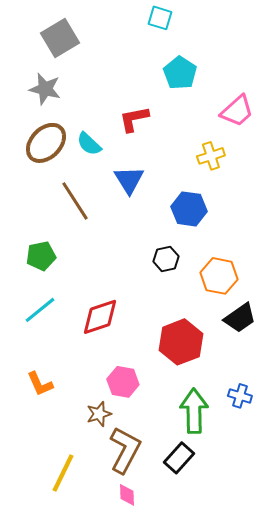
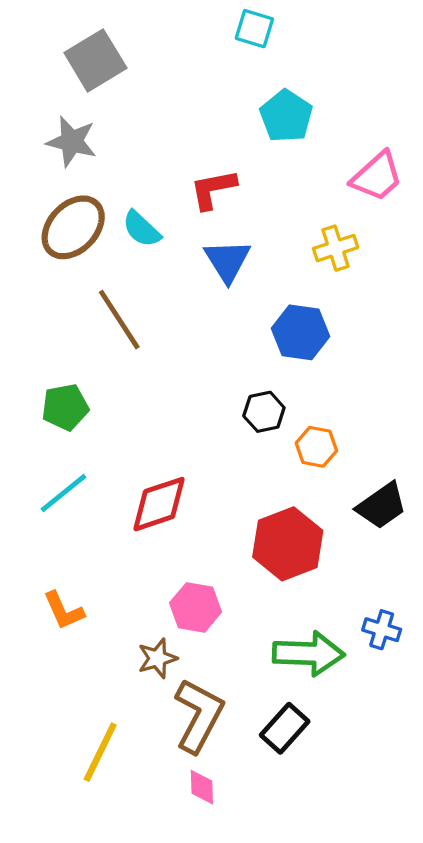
blue triangle: (129, 180) -> (227, 261), moved
orange hexagon: (219, 276) -> (316, 447), moved, size x0.7
green arrow: (194, 411) -> (308, 654), turned 93

